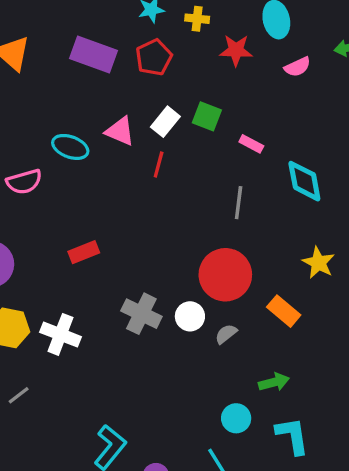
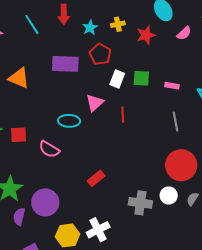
white rectangle: (165, 122) -> (117, 79), moved
pink triangle: (120, 131) -> (95, 103), turned -48
pink semicircle: (24, 182) -> (49, 149), turned 65
white cross: (60, 334) -> (98, 230), turned -30

